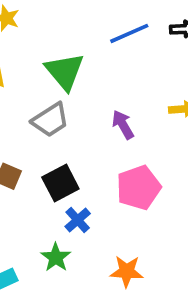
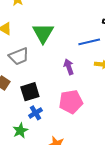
blue line: (129, 33) -> (89, 42), moved
gray trapezoid: (50, 120) -> (19, 56), moved

